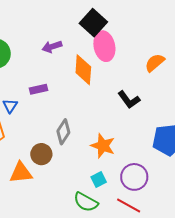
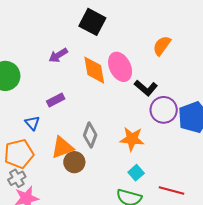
pink ellipse: (104, 46) -> (120, 67), moved
orange triangle: (21, 173) -> (62, 147), moved
purple circle: (134, 177) -> (164, 110), moved

